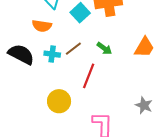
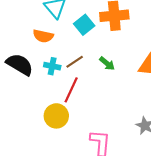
red line: (89, 76) -> (71, 90), moved

